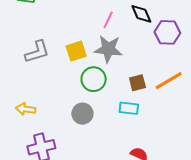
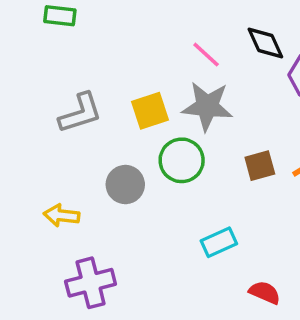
pink line: (108, 20) -> (206, 55), turned -72
cyan rectangle: (129, 108) -> (219, 242), moved, turned -30
gray circle: (82, 114) -> (125, 185), moved

